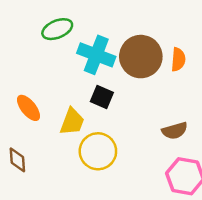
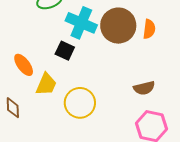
black square: (102, 97) -> (65, 51), moved
yellow trapezoid: (72, 122) -> (46, 84), moved

